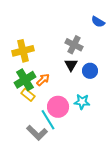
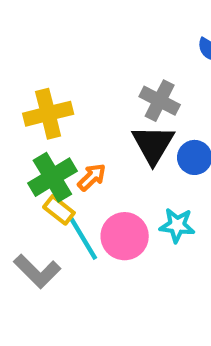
black triangle: (71, 65) -> (153, 144), size x1.5
cyan line: (48, 120) -> (83, 238), moved
gray L-shape: (37, 133) -> (37, 271), moved

